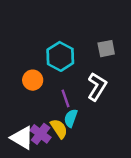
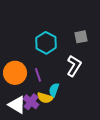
orange circle: (33, 80) -> (15, 73), moved, size x1.5
purple line: (66, 98) -> (38, 75), moved
yellow semicircle: (59, 129) -> (45, 98), turned 140

